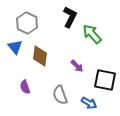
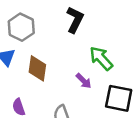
green arrow: (92, 34) -> (101, 58), moved

